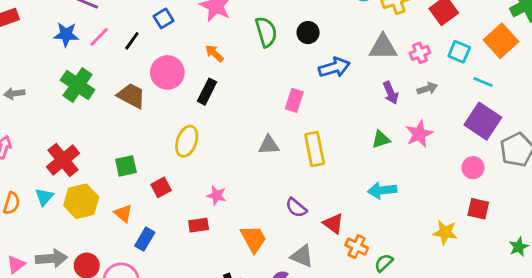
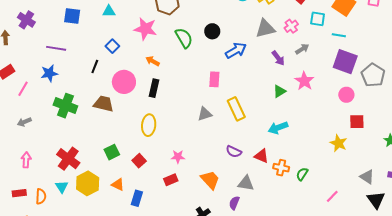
pink line: (99, 37) -> (23, 89), moved
cyan arrow: (382, 190) -> (278, 128), moved
yellow star: (445, 232) -> (338, 143), turned 30

